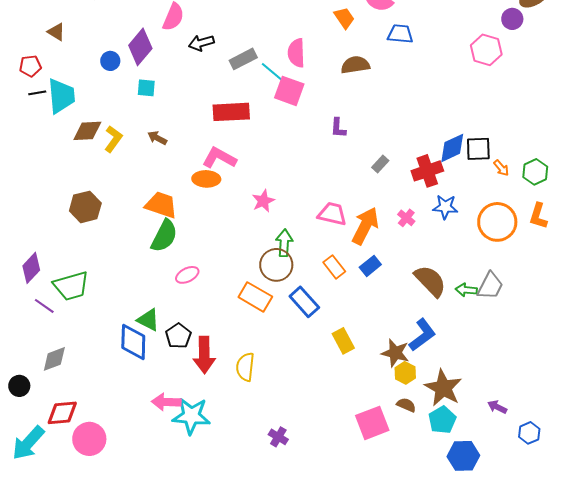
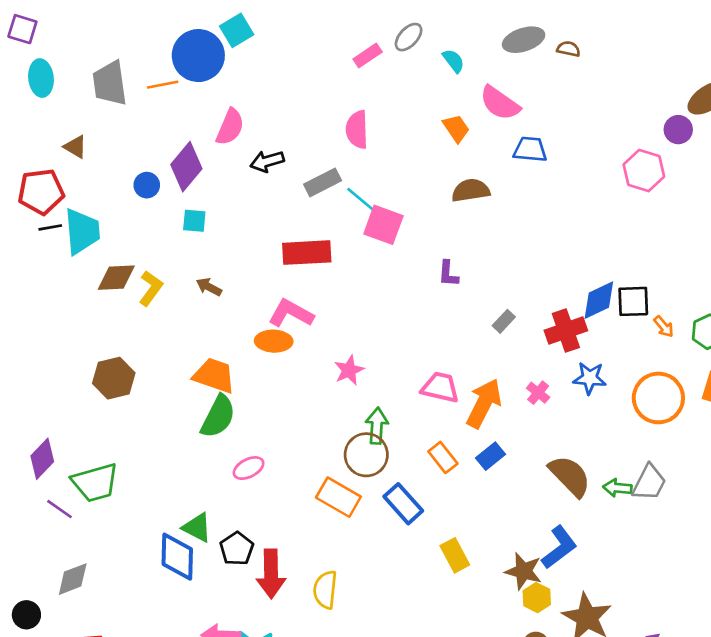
pink semicircle: (296, 53) -> (357, 130), moved
red pentagon: (30, 66) -> (41, 192), size x1.6

